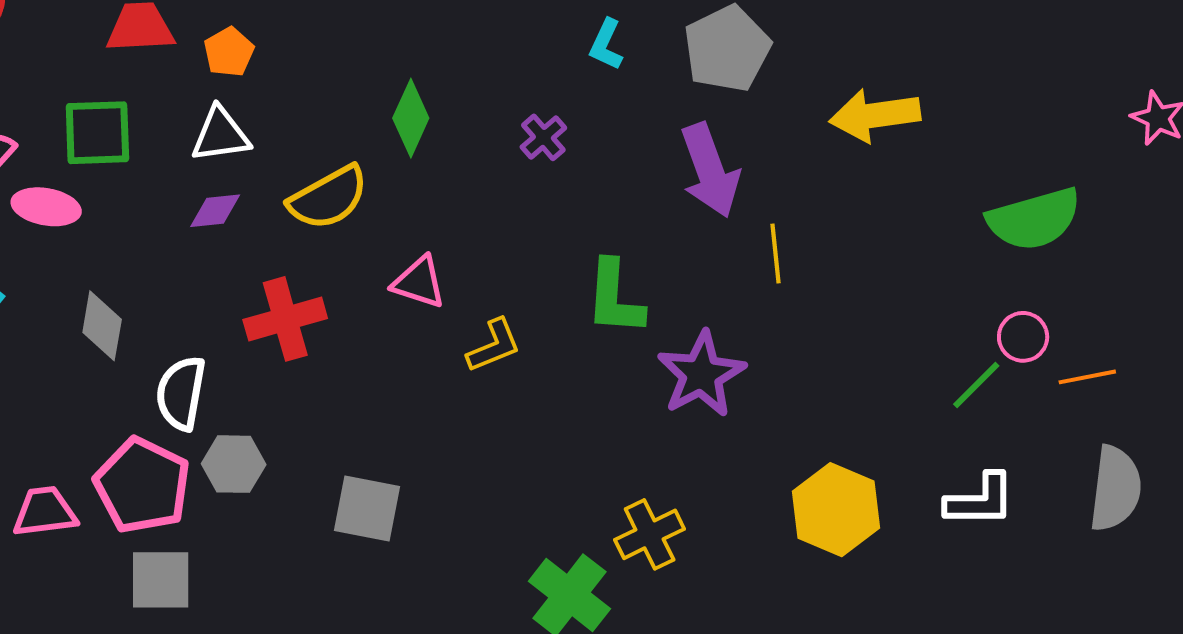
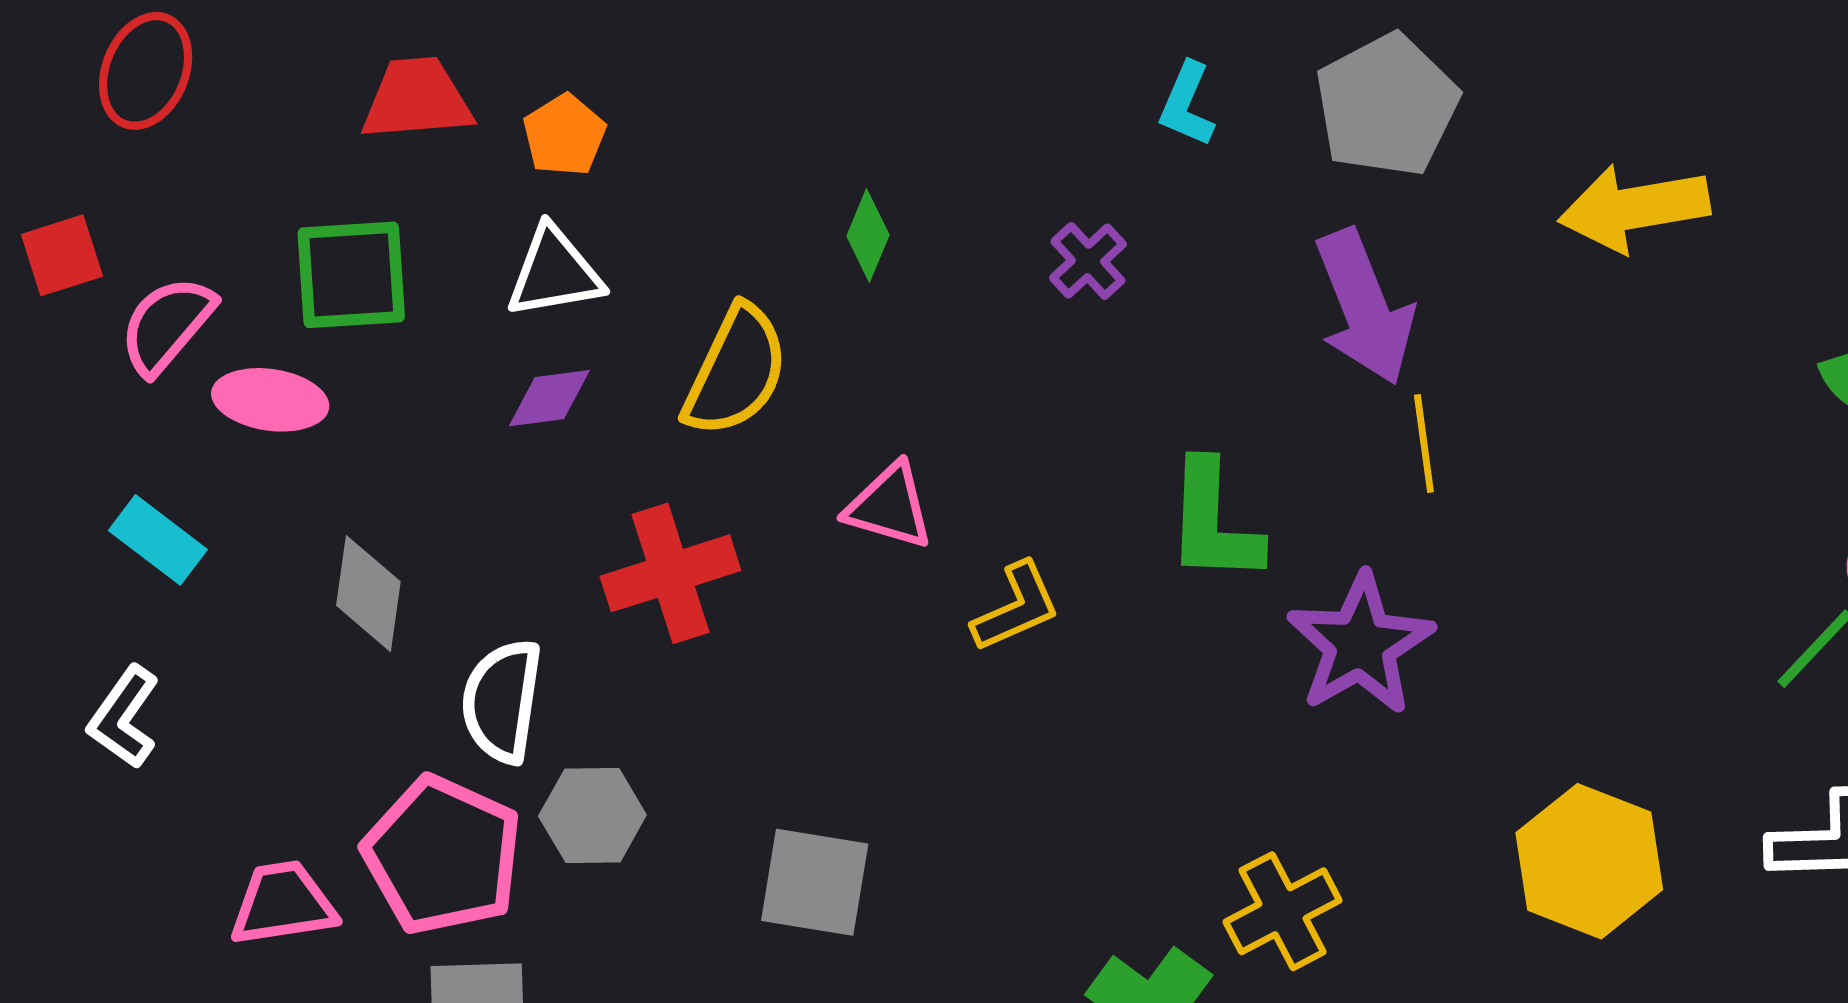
green diamond: (411, 118) -> (868, 236), size x0.7
yellow semicircle: (328, 198) -> (736, 371), turned -34
yellow line: (775, 254) -> (1424, 444), moved

